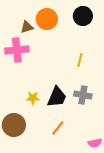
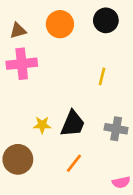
brown triangle: (27, 27) -> (18, 31), moved
gray cross: (83, 95) -> (116, 129), moved

